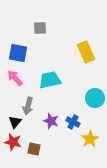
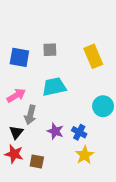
gray square: (40, 28) -> (50, 50), moved
pink arrow: (15, 78) -> (16, 95), moved, turned 102
yellow star: (90, 139) -> (85, 155), moved

